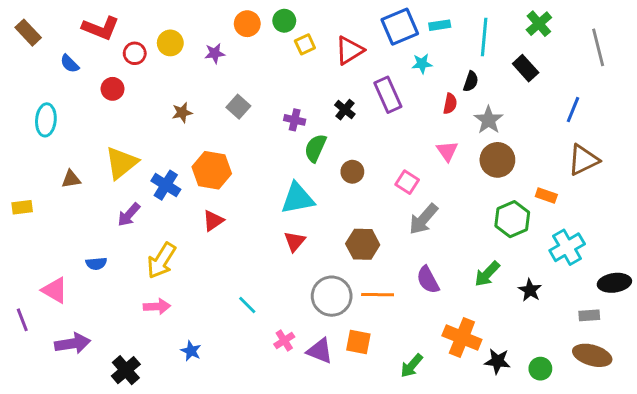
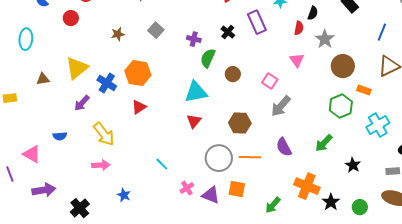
brown circle: (497, 160) -> (343, 66), moved
yellow arrow: (161, 261) -> (104, 134), turned -70
black star: (530, 290) -> (353, 165), moved
black star: (497, 361) -> (331, 202), turned 30

